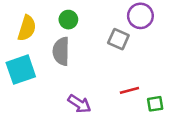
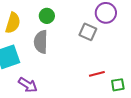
purple arrow: (79, 104) -> (28, 85), moved

